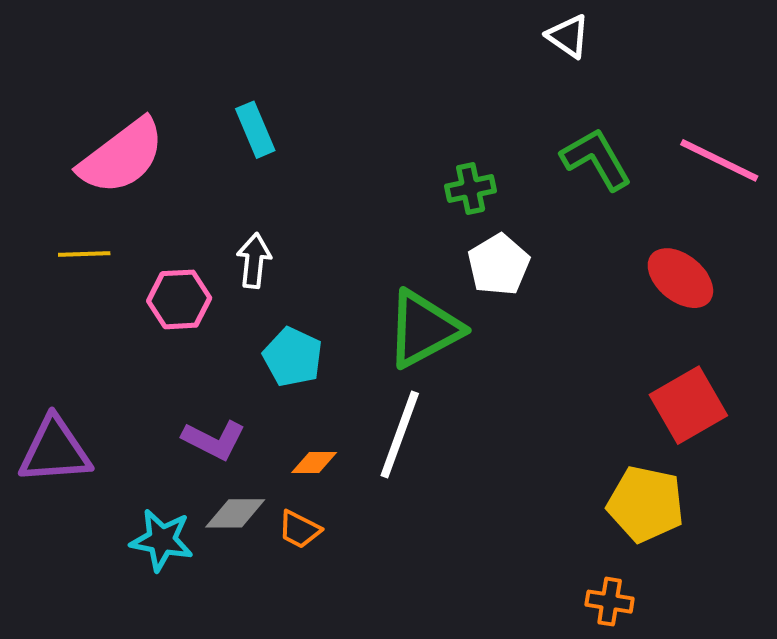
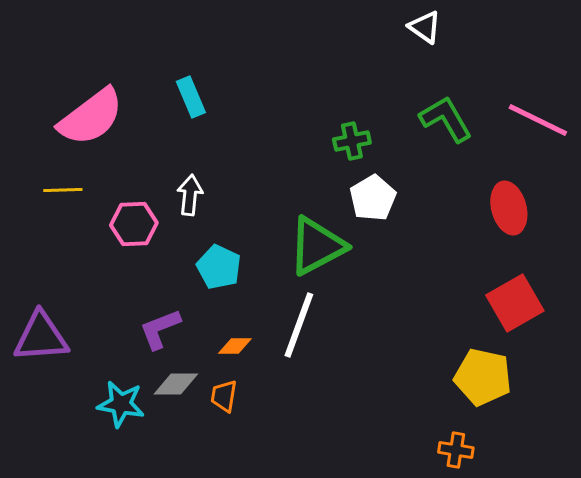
red ellipse: (680, 278) -> (509, 208), turned 36
purple L-shape: (214, 440) -> (160, 329), turned 132
orange trapezoid: (299, 529) -> (224, 396), turned 72

